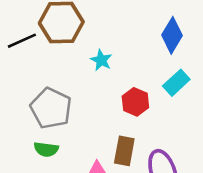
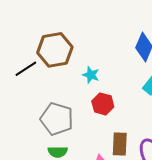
red hexagon: (135, 102) -> (103, 104), moved

